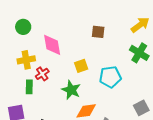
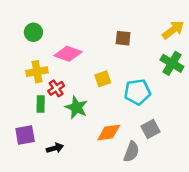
pink diamond: (52, 45) -> (68, 54), turned -60
green star: (71, 90) -> (76, 107), moved
gray square: (141, 108) -> (150, 129), moved

